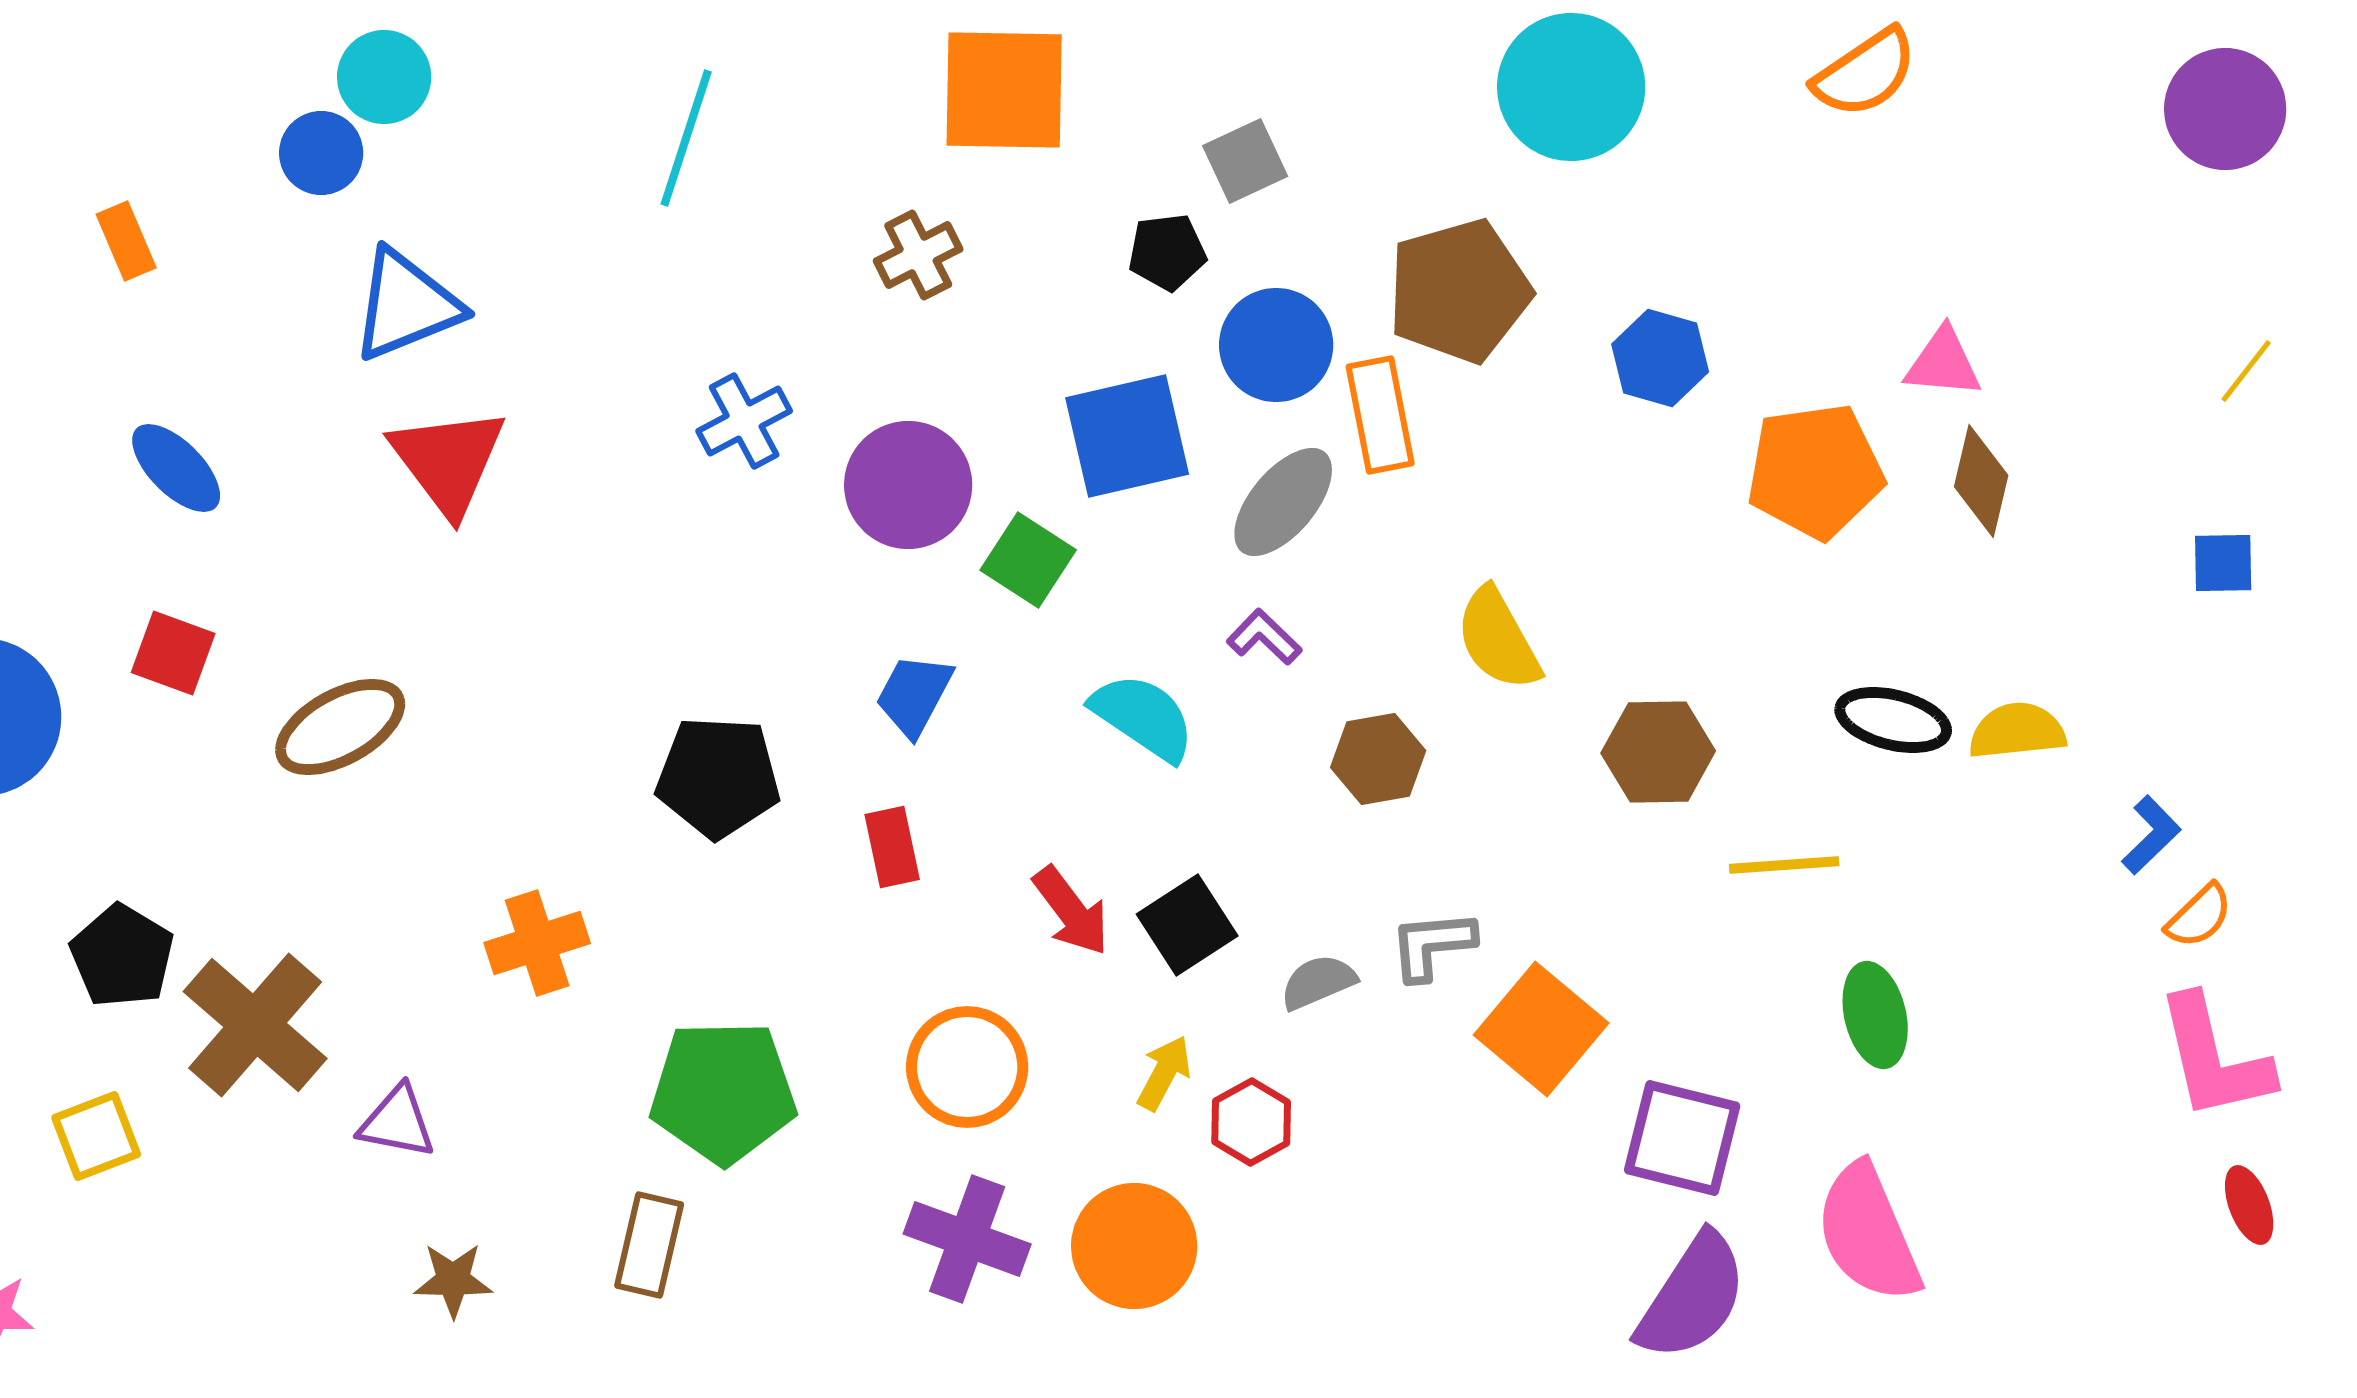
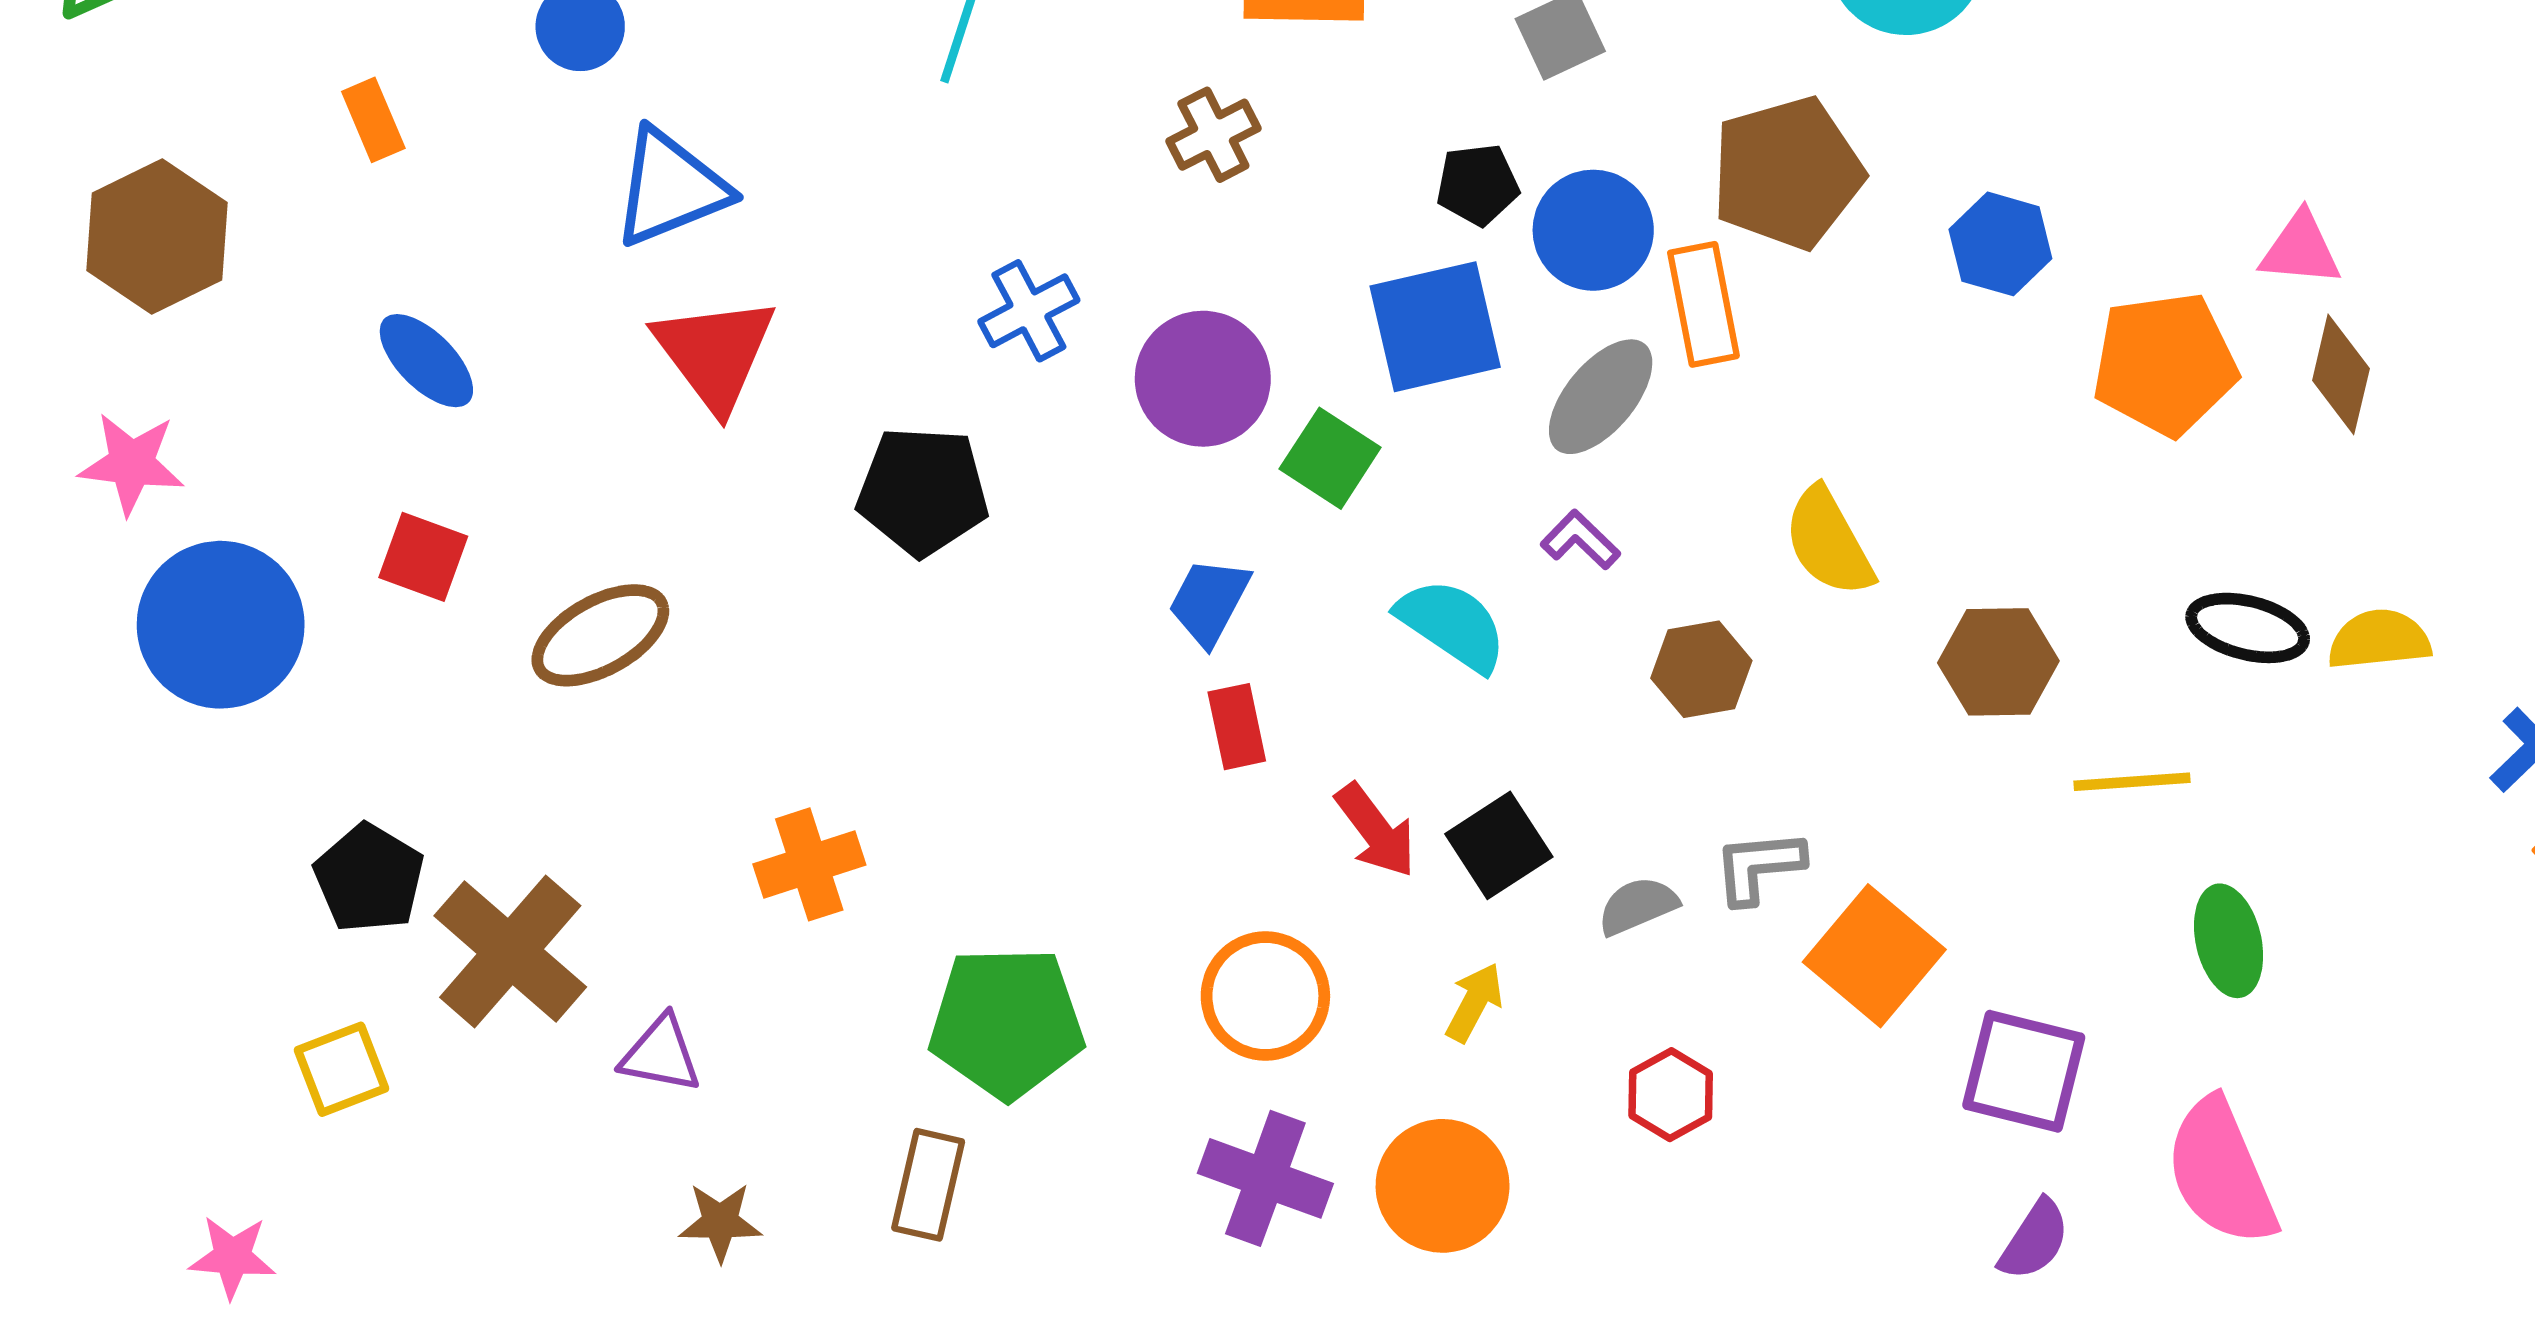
black pentagon: (1167, 252) -> (1478, 185), moved
black pentagon: (718, 777) -> (923, 491), moved
red rectangle: (892, 847) -> (1237, 727), moved
red hexagon: (1251, 1122) -> (1671, 1095), moved
purple semicircle: (1692, 1297) -> (2034, 1240), size x0.6

